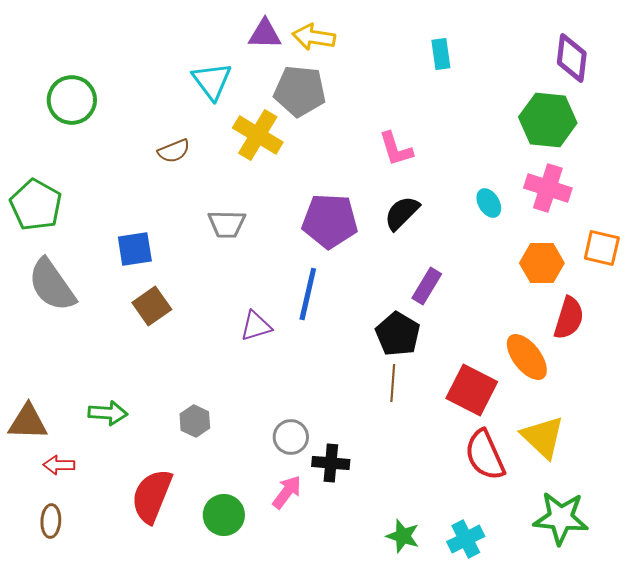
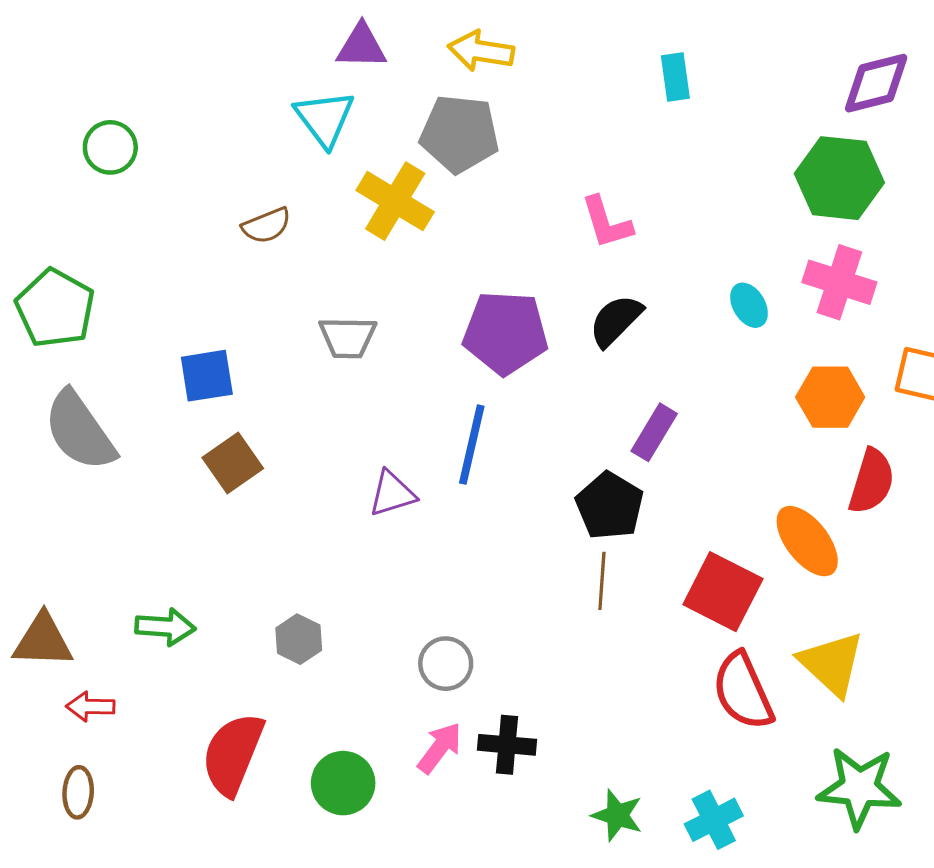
purple triangle: (265, 34) -> (361, 46), moved
purple diamond: (572, 58) -> (876, 83), turned 69
green circle: (72, 100) -> (110, 147), size x0.7
black cross: (331, 463) -> (507, 745), moved

